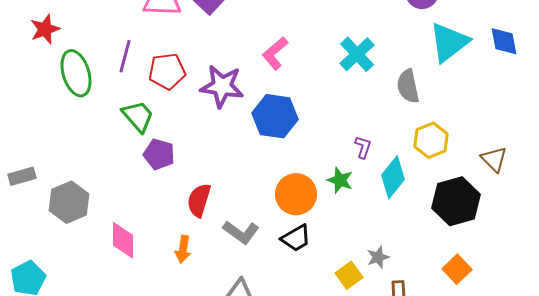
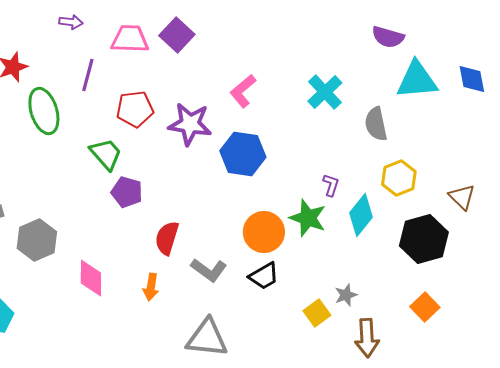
cyan triangle: (449, 42) -> (417, 80), turned 33
purple line: (125, 56) -> (88, 75), moved
green star: (340, 180) -> (308, 218), size x1.4

